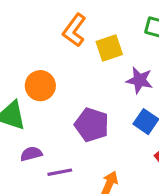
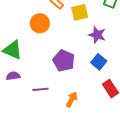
orange circle: (40, 86) -> (40, 23), moved
purple semicircle: (31, 154) -> (13, 76), moved

